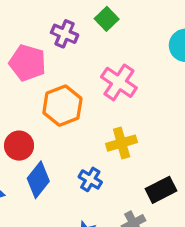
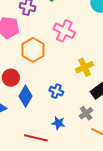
yellow cross: (122, 143) -> (85, 67), moved

